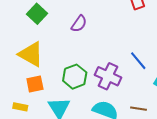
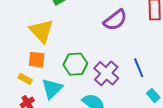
purple semicircle: (79, 24) -> (115, 20), moved, size x1.4
yellow rectangle: (20, 107) -> (25, 79), moved

